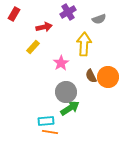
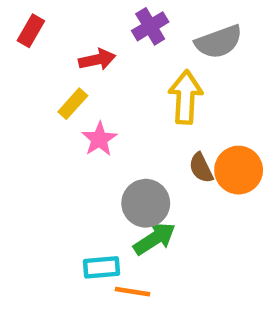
gray semicircle: (99, 19) -> (219, 42), size x1.5
pink star: (61, 63) -> (99, 139), moved
orange line: (50, 132) -> (132, 292), moved

